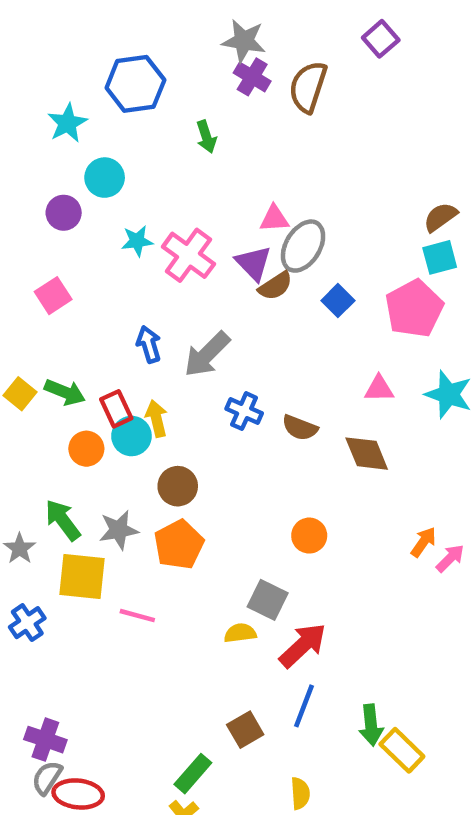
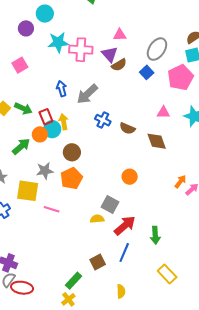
cyan star: (137, 241) -> (58, 42), size x1.5
gray ellipse: (303, 246) -> (157, 49), moved
pink cross: (188, 255) -> (81, 50), turned -35
orange circle: (86, 449) -> (40, 134), moved
green arrow: (63, 520) -> (21, 146), moved, turned 84
green arrow: (371, 725) -> (155, 235), moved

